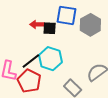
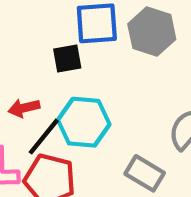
red arrow: (37, 24) -> (24, 108), moved

